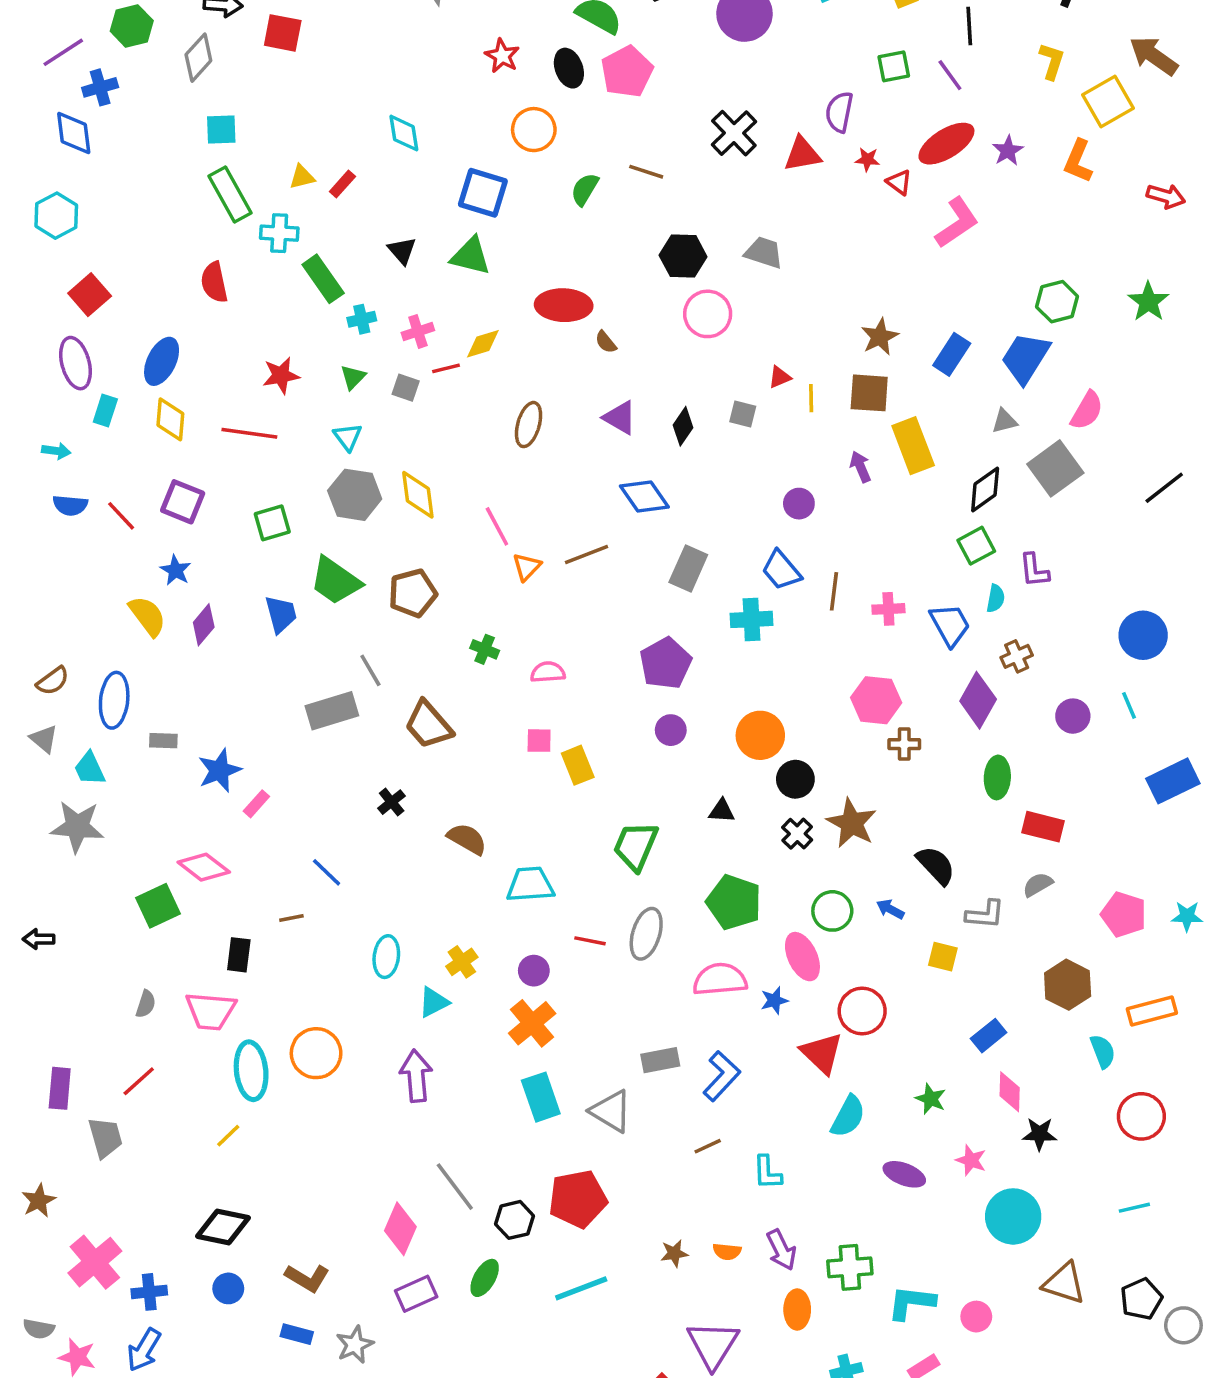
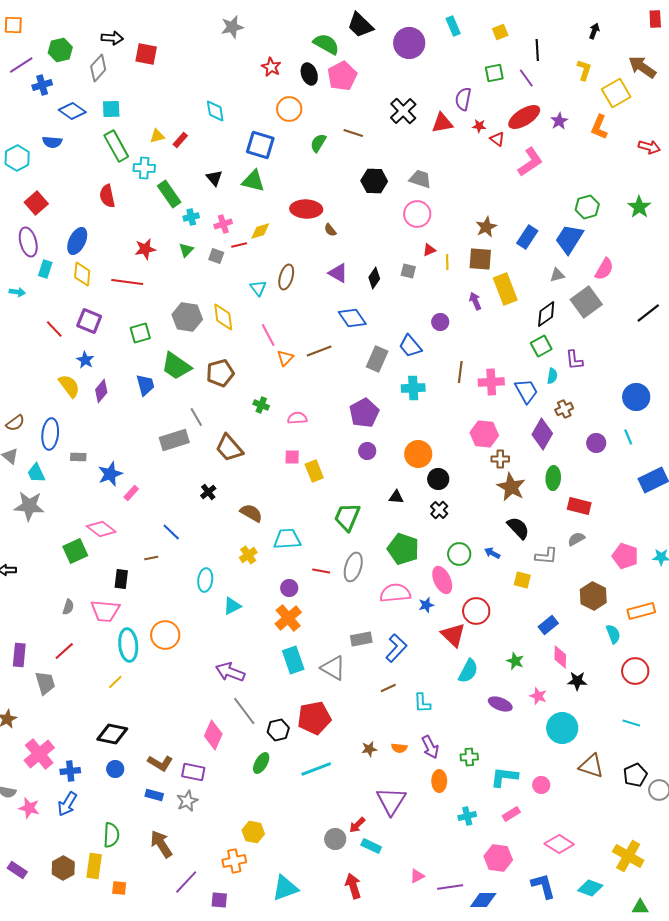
blue diamond: (74, 133) -> (72, 111), moved, turned -48
pink circle: (708, 314) -> (417, 214), moved
cyan triangle: (348, 437) -> (258, 288), moved
blue semicircle: (70, 505) -> (52, 142), moved
blue trapezoid: (781, 570) -> (410, 346), moved
pink cross: (888, 609) -> (491, 382), size x1.4
brown star: (852, 823) -> (511, 487), moved
yellow cross: (462, 962) -> (248, 555), moved
purple arrow: (416, 1076) -> (230, 672), moved, turned -64
cyan line: (1134, 1208) -> (631, 723), turned 30
green cross: (850, 1267) -> (469, 757), size x0.7
purple rectangle: (416, 1294) -> (193, 772), moved, turned 35

